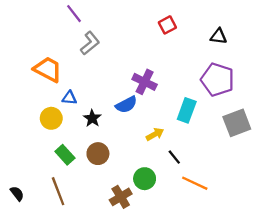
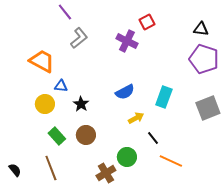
black triangle: (219, 36) -> (201, 29), moved
purple pentagon: (217, 80) -> (204, 59), moved
purple cross: (145, 82) -> (127, 41), moved
blue semicircle: (126, 105) -> (125, 92), moved

